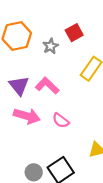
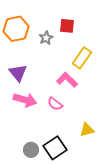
red square: (74, 33) -> (67, 26), turned 35
pink L-shape: (47, 86) -> (67, 80), moved

